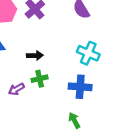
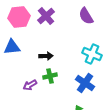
blue cross: (80, 87) -> (85, 83), turned 30

